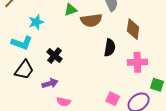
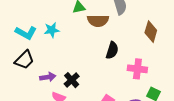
cyan star: (36, 22) -> (52, 30), moved
brown diamond: (133, 29) -> (151, 32), moved
black cross: (55, 55) -> (72, 80), moved

